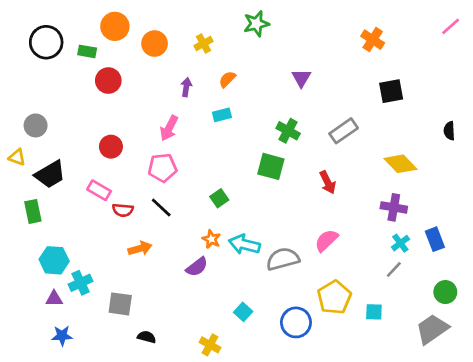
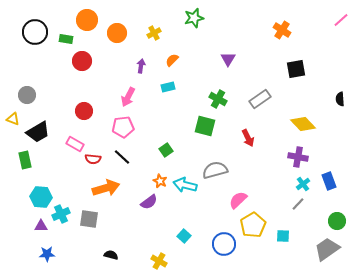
pink semicircle: (326, 240) -> (238, 200), moved
orange arrow: (140, 248) -> (106, 188), size x1.5
gray semicircle: (283, 259) -> (215, 170), moved
gray square: (120, 304) -> (89, 219), moved

